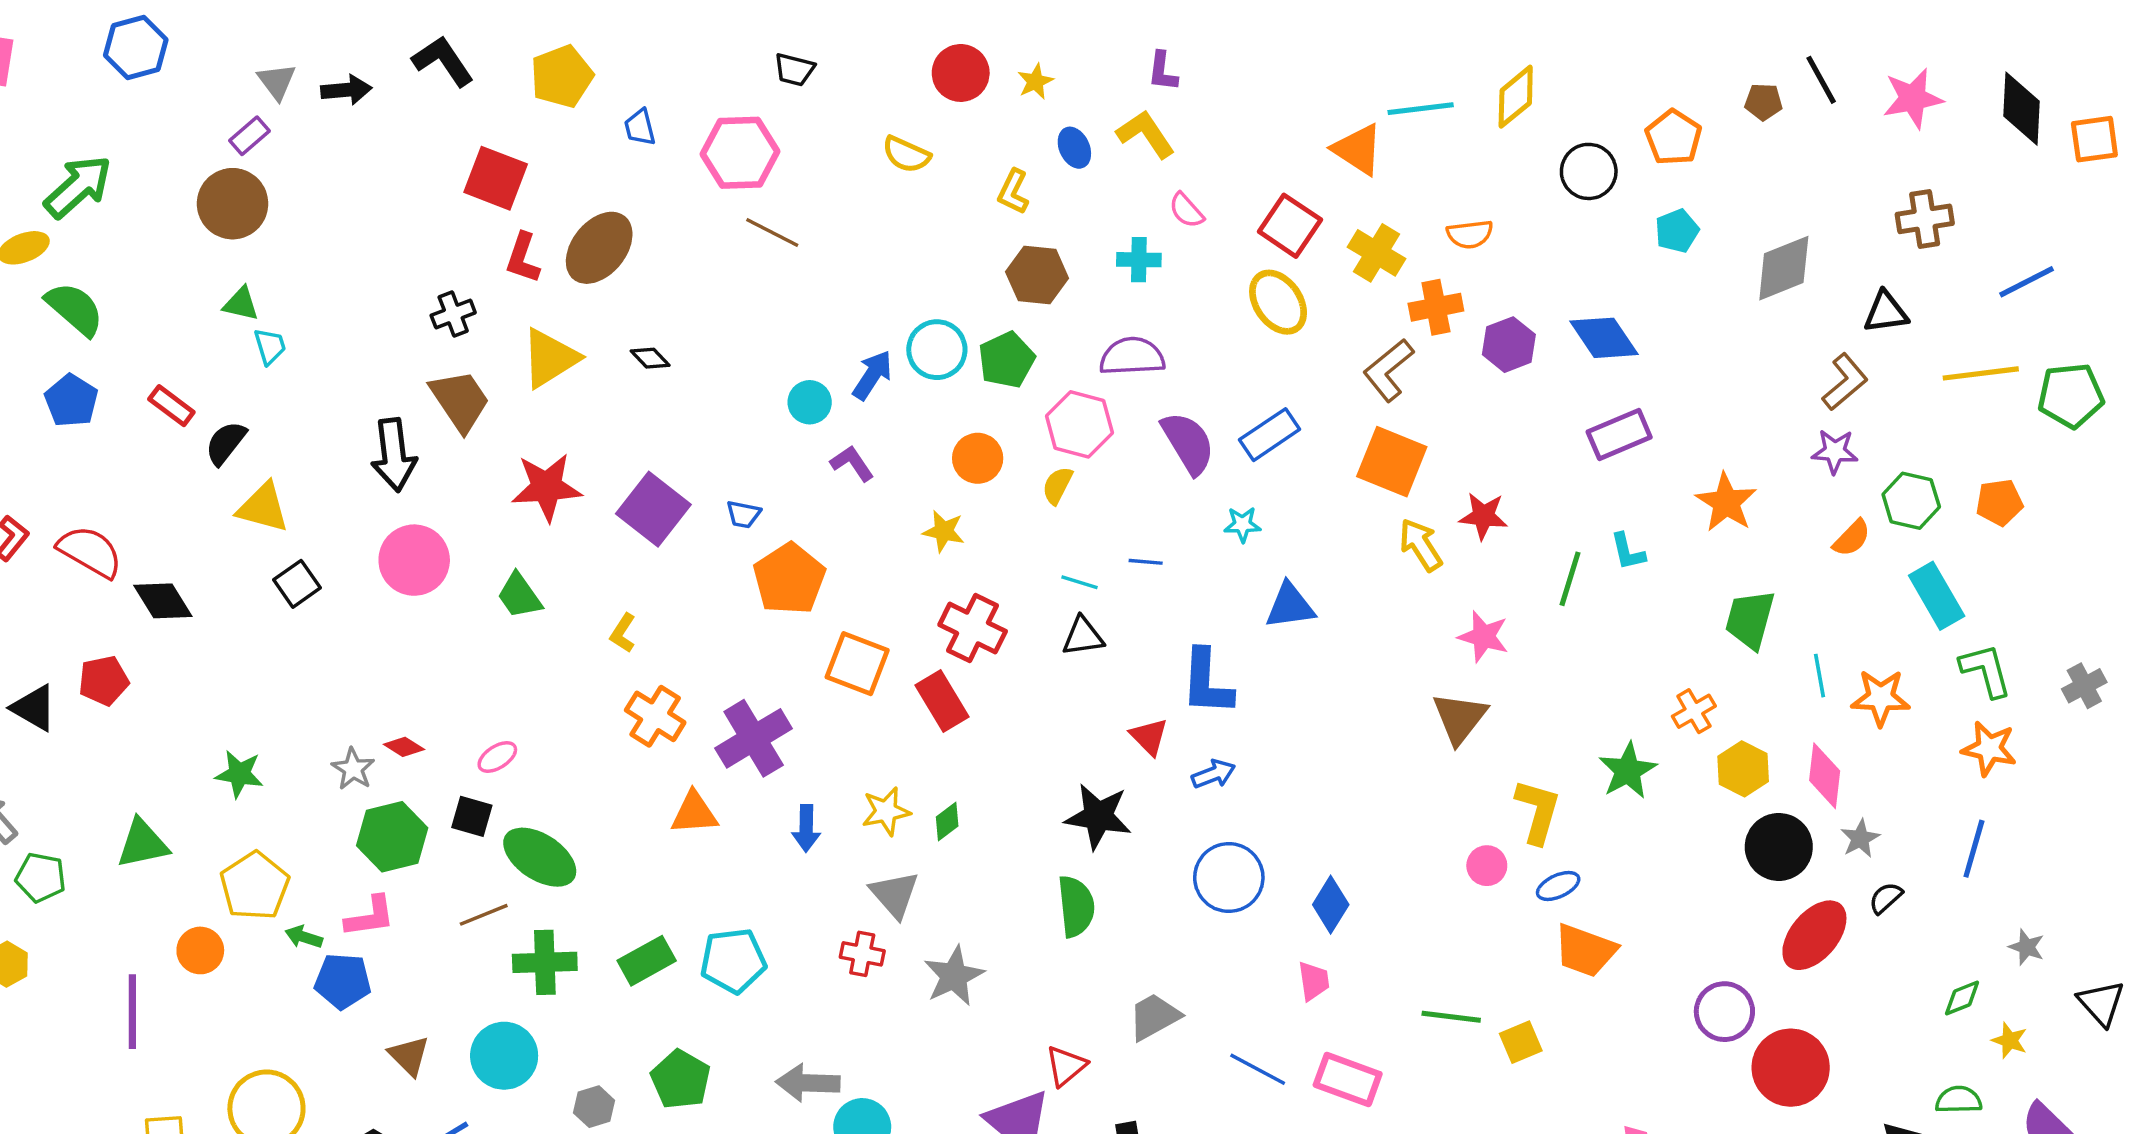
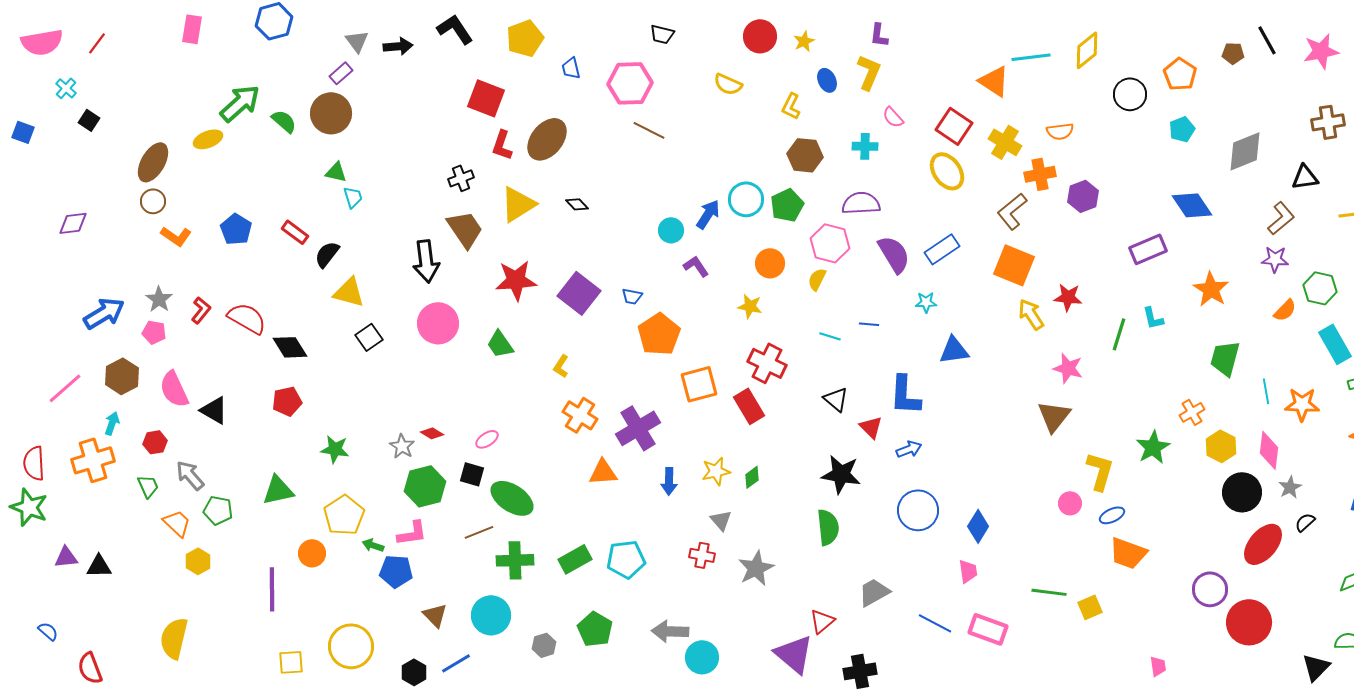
yellow L-shape: (1146, 134) -> (869, 72), turned 57
green semicircle: (75, 309) -> (284, 121), moved, size x0.7
blue diamond: (1604, 338) -> (1192, 205), moved
black triangle: (1083, 636) -> (836, 399), moved, turned 48
orange square: (857, 664) -> (699, 384), turned -36
red pentagon: (104, 681) -> (287, 401), moved
gray triangle: (894, 894) -> (721, 520), size x0.7

